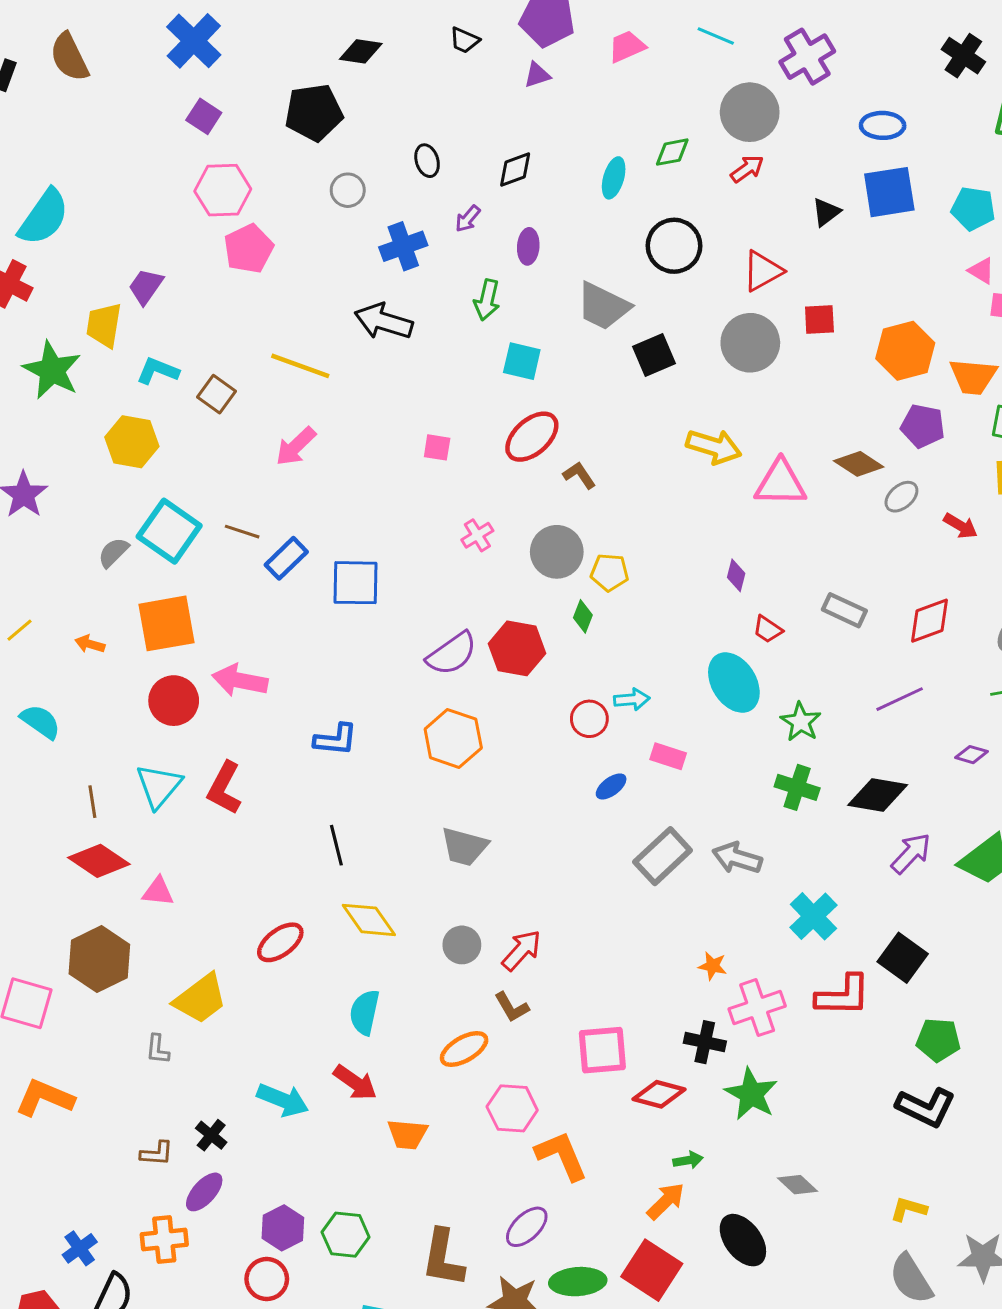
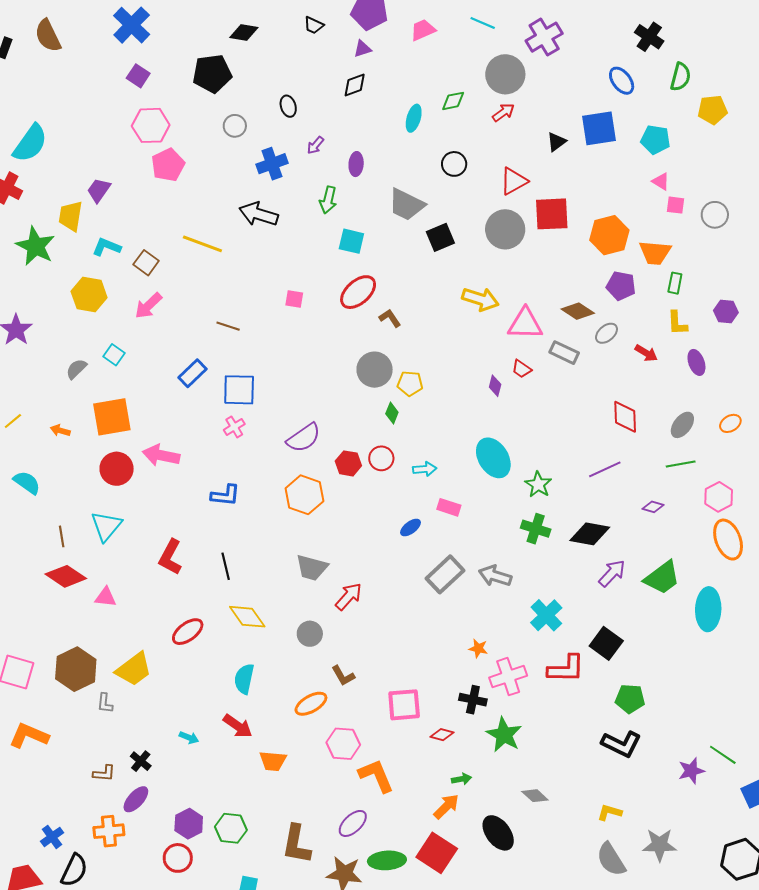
blue ellipse: (883, 125) -> (622, 81), moved, turned 52
black diamond: (515, 169) -> (355, 85), moved
black circle: (674, 246) -> (454, 164), size x0.7
red square: (819, 320) -> (552, 214), size x1.6
pink arrow: (296, 446) -> (148, 306), moved
cyan square: (169, 531) -> (114, 355), size x0.5
brown line: (242, 532) -> (228, 326), moved
pink cross: (477, 535) -> (234, 427), moved
gray rectangle: (844, 610) -> (564, 353), moved
red diamond: (930, 621) -> (625, 417), turned -72
red trapezoid: (768, 629) -> (522, 369), moved
red hexagon: (517, 648) -> (348, 463), moved, size x0.7
red circle: (589, 719) -> (381, 458), moved
red L-shape: (224, 788) -> (170, 557), moved
red arrow: (522, 950) -> (349, 596), moved
brown hexagon: (99, 959) -> (76, 669), moved
red diamond: (659, 1094) -> (442, 735), size x0.7
cyan arrow: (283, 1100) -> (189, 738), size x0.6

